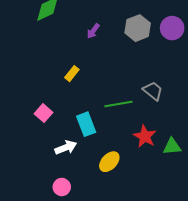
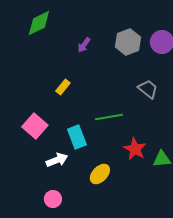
gray trapezoid: (153, 91) -> (148, 89), moved
pink square: (44, 113) -> (35, 126), size x1.4

